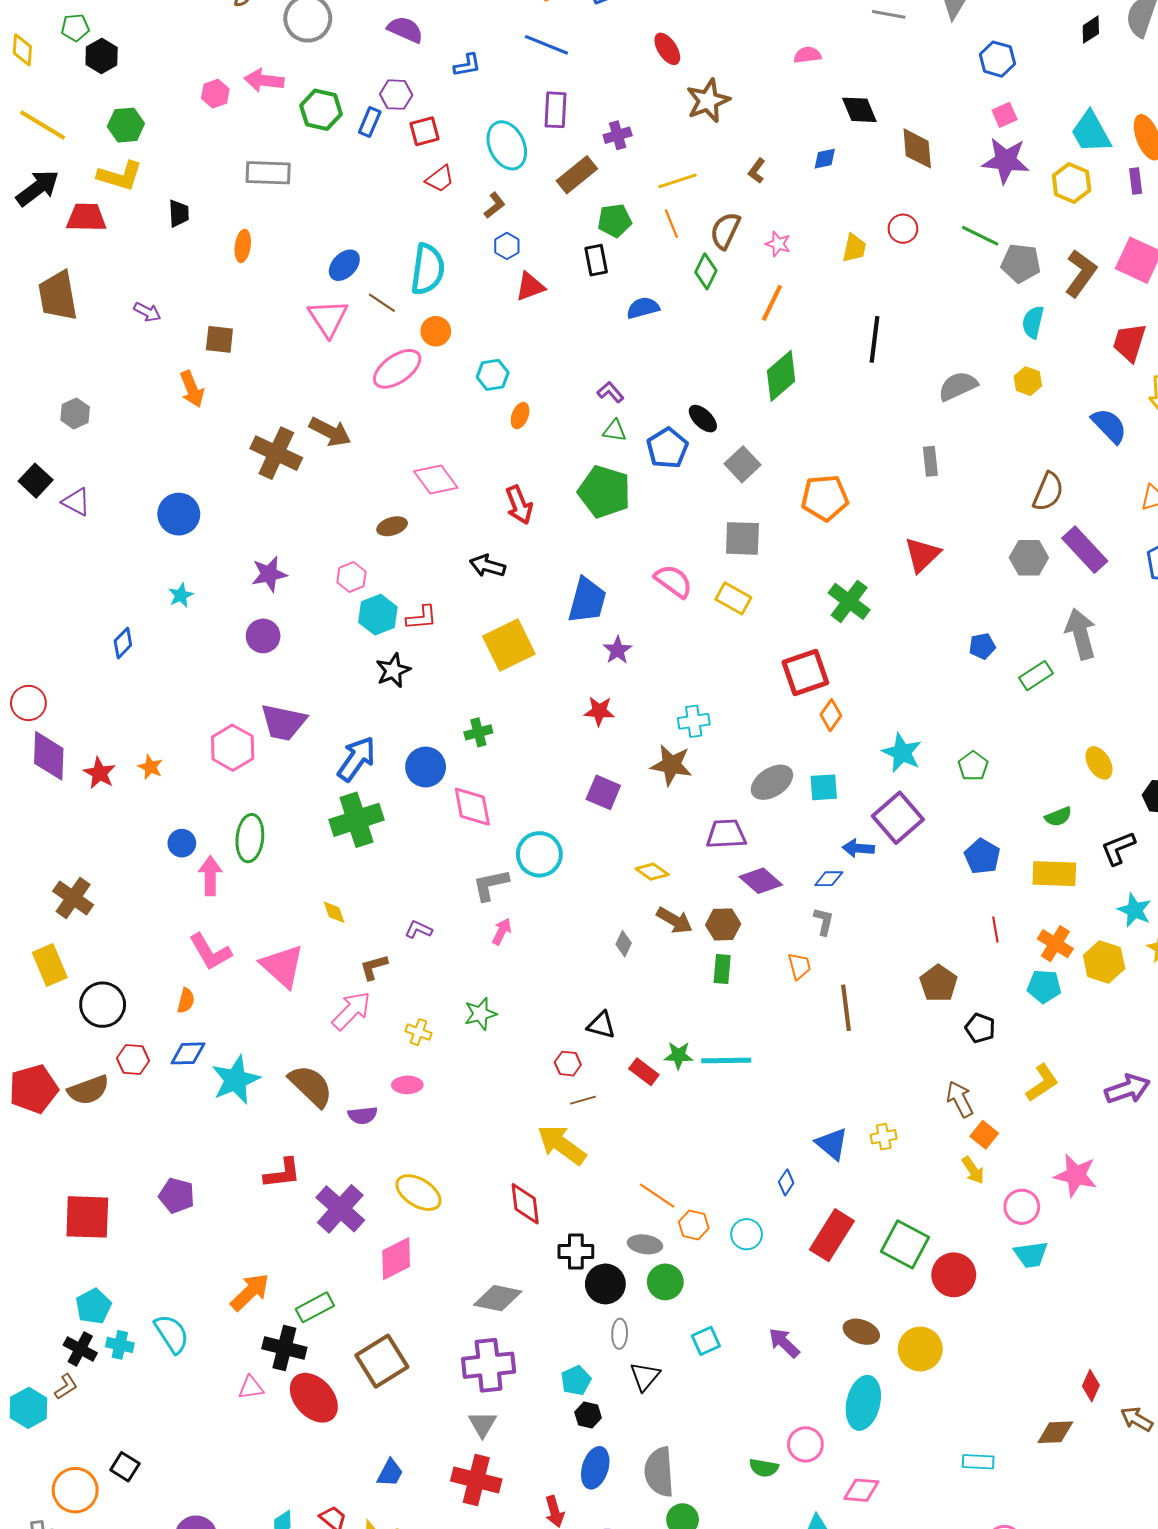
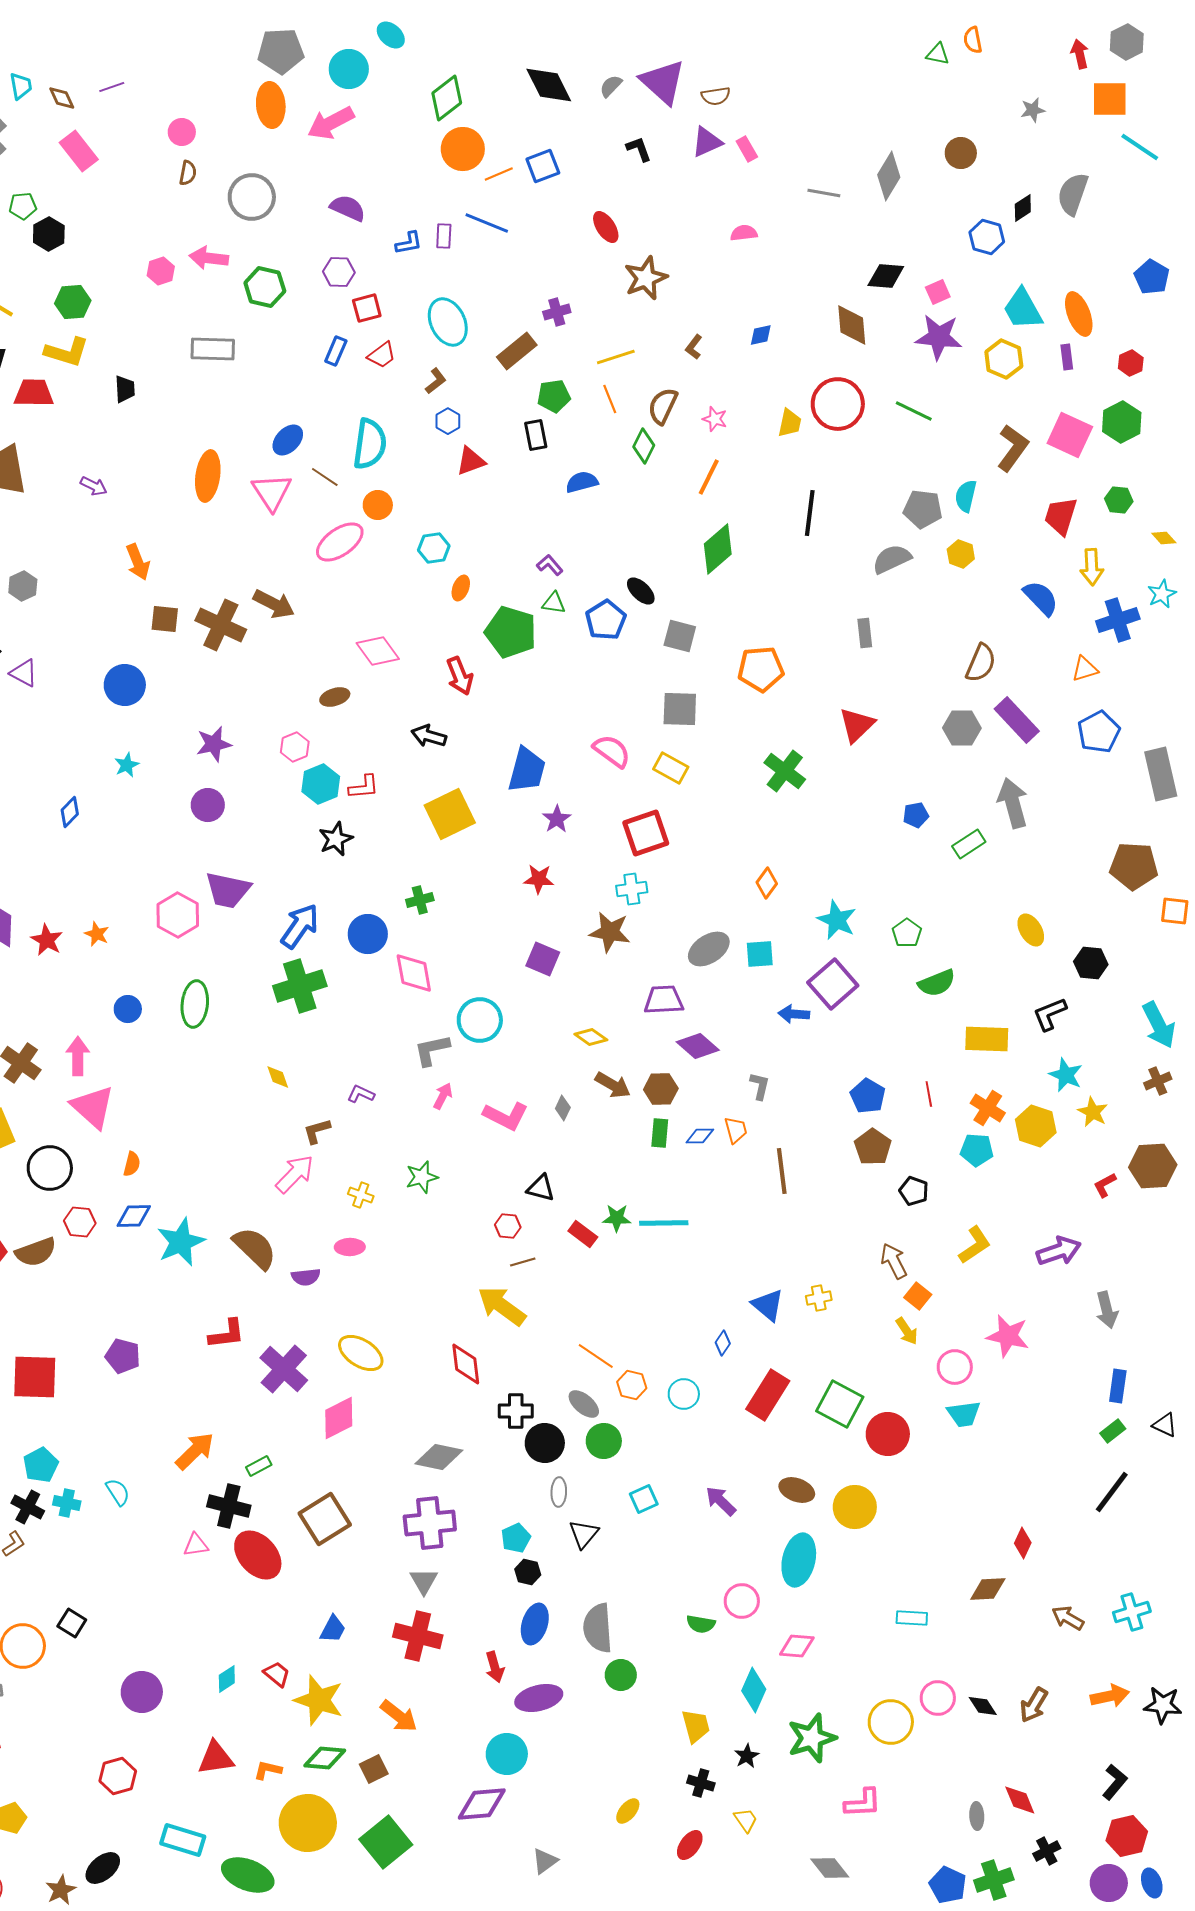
blue hexagon: (997, 59) -> (987, 237), moved
purple rectangle: (556, 110) -> (444, 236), moved, size x0.7
black diamond: (859, 110) -> (886, 276), moved, turned -63
blue rectangle: (370, 122) -> (336, 351), moved
red circle: (903, 229) -> (838, 404), size x1.8
orange ellipse: (243, 246) -> (208, 476), moved, size x1.6
gray pentagon: (1021, 263) -> (923, 509), moved
brown square: (219, 339) -> (165, 619), moved
gray square: (742, 464) -> (680, 636), turned -32
green pentagon: (604, 492) -> (511, 632), moved
red square: (805, 673) -> (646, 833), moved
green semicircle: (1058, 817) -> (937, 983), moved, size x1.4
blue pentagon: (982, 856) -> (868, 1096), moved
pink arrow: (210, 876) -> (78, 1056), moved
blue diamond: (829, 879) -> (700, 1136), moved
pink L-shape: (210, 952) -> (506, 1116), moved, turned -33
pink triangle: (282, 966) -> (93, 1107), moved
gray ellipse: (645, 1244) -> (584, 1404), turned 32
green rectangle: (315, 1307) -> (259, 1466), size x0.7
cyan semicircle: (172, 1334) -> (118, 1492), size x0.7
brown arrow: (1137, 1419) -> (1068, 1618), moved

